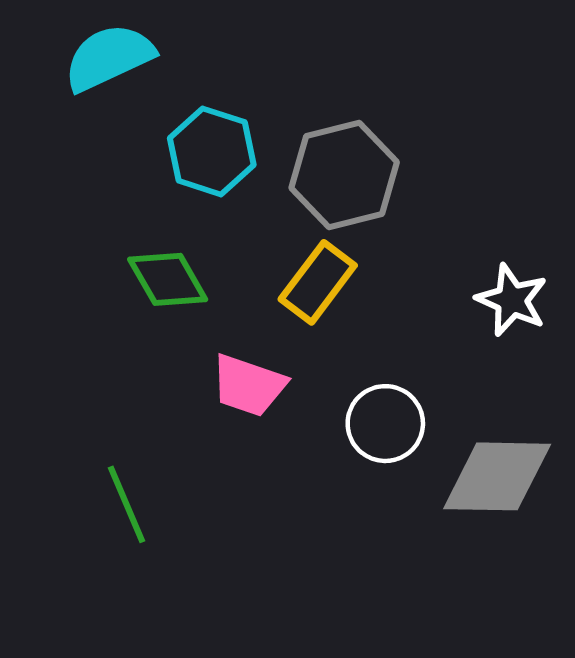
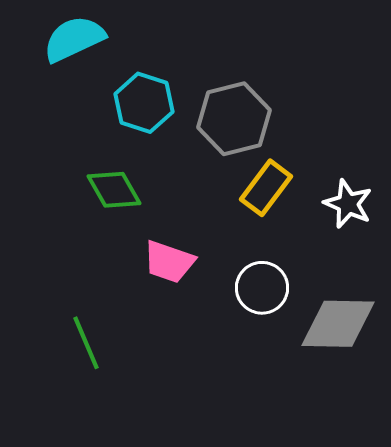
yellow rectangle: (318, 282) -> (266, 188), moved

